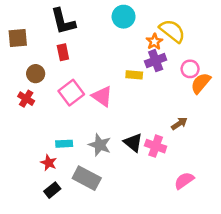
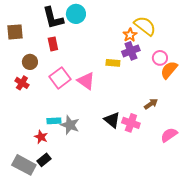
cyan circle: (124, 17) -> (76, 14), moved
gray star: (100, 145) -> (70, 125), moved
gray rectangle: (87, 178) -> (24, 165), moved
pink semicircle: (184, 181) -> (169, 135), moved

